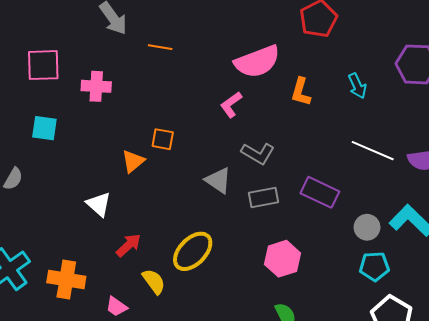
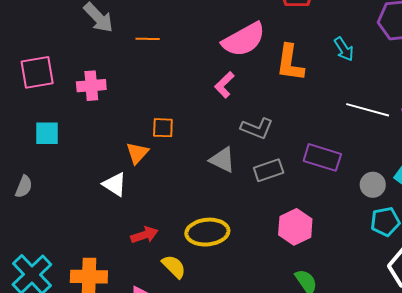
orange L-shape: (301, 92) -> (290, 63), size x1.4
white triangle: (99, 204) -> (115, 184), moved
red arrow: (128, 245) -> (144, 235), turned 32
yellow ellipse: (193, 251) -> (207, 232), turned 48

